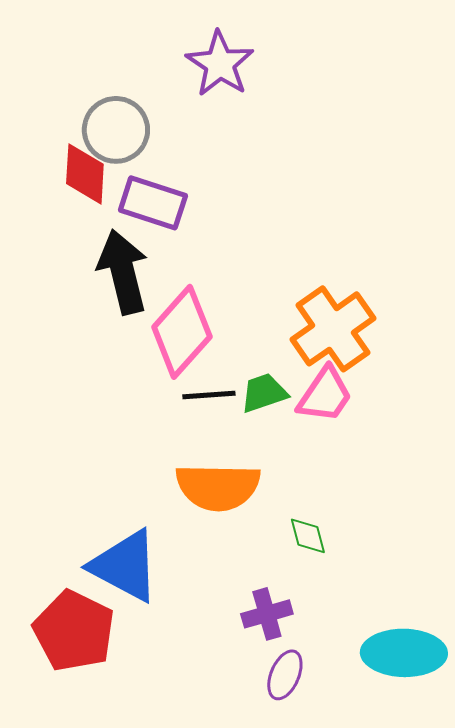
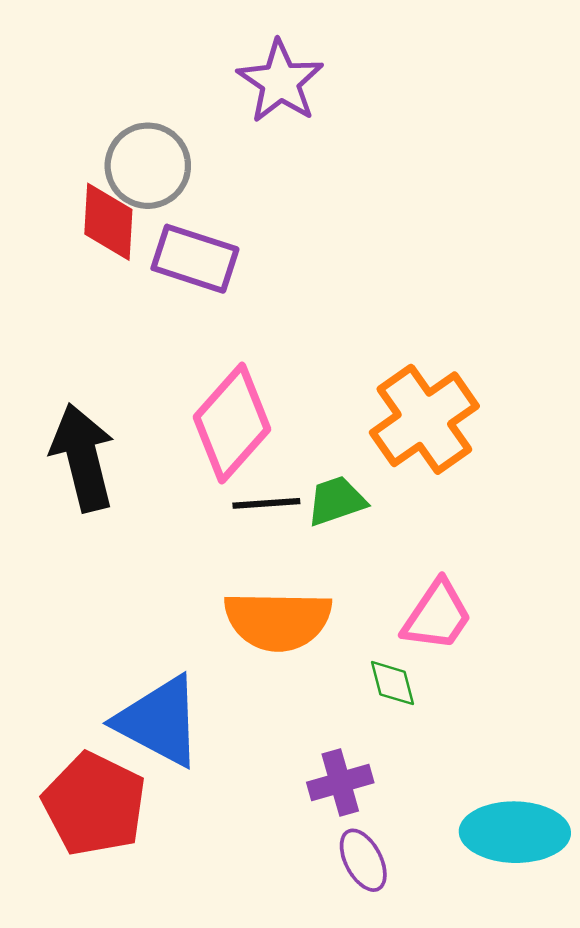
black arrow: (123, 272) -> (83, 458), moved
pink trapezoid: (325, 395) -> (437, 616), moved
purple ellipse: (285, 675) -> (363, 860), turned -51

